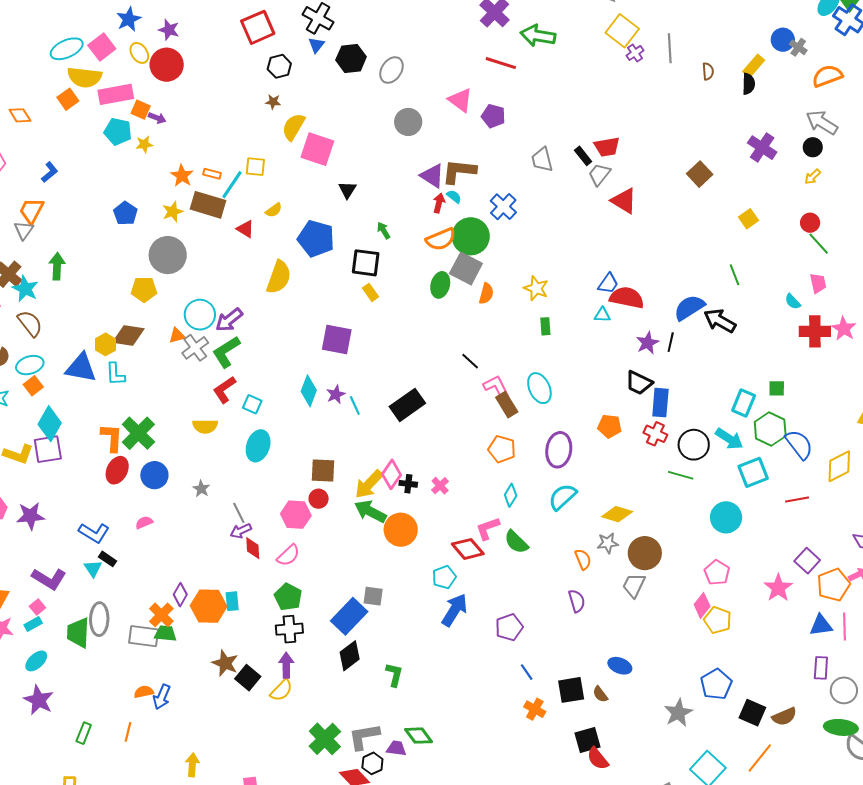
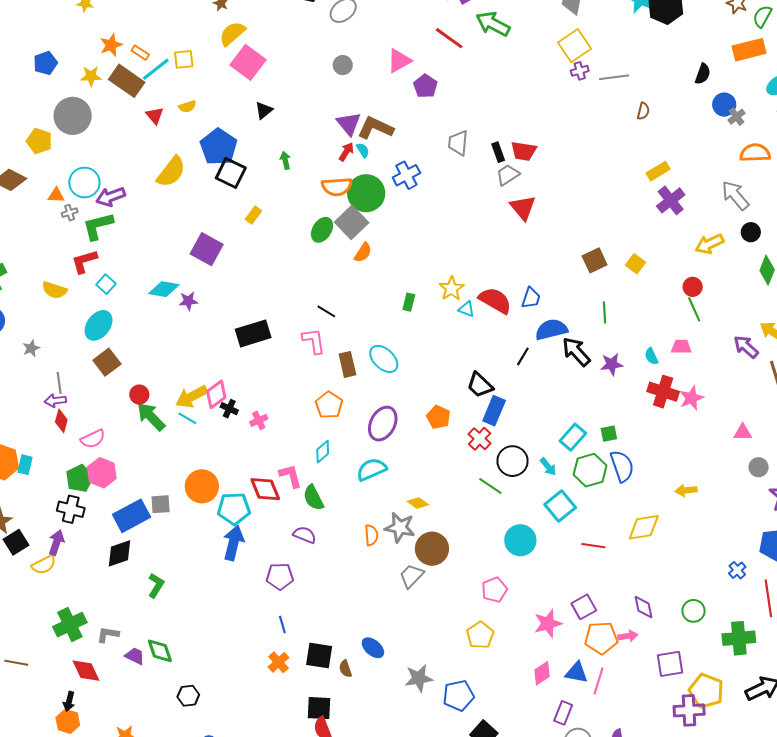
gray line: (670, 48) -> (614, 77), turned 68
yellow rectangle: (754, 66) -> (658, 171), moved
black semicircle: (749, 84) -> (703, 74), moved
pink triangle: (460, 100) -> (399, 61), turned 36
gray circle: (408, 122) -> (343, 65), size x0.7
black circle: (813, 147) -> (751, 232), moved
yellow square: (255, 167) -> (184, 59), turned -30
brown square: (700, 174) -> (595, 260), moved
yellow arrow: (813, 177) -> (709, 244), size x1.6
yellow square: (749, 219) -> (636, 264), turned -36
black square: (366, 263) -> (231, 173), moved
blue trapezoid: (608, 283) -> (531, 298), moved, turned -35
pink trapezoid: (818, 283) -> (681, 347), turned -95
yellow star: (536, 288) -> (451, 289), moved
yellow rectangle: (371, 292) -> (253, 215), turned 54
purple star: (647, 343) -> (612, 364), moved
gray cross: (195, 348) -> (70, 213), size x0.6
black line: (470, 361) -> (326, 311), turned -30
pink L-shape: (497, 387) -> (314, 341), moved
cyan ellipse: (539, 388) -> (384, 359), turned -40
green square: (777, 388) -> (609, 434), turned -30
cyan diamond: (309, 391) -> (164, 289), turned 60
cyan line: (355, 406) -> (187, 418), moved, turned -54
cyan arrow: (729, 439) -> (548, 467), size x0.7
blue semicircle: (799, 444) -> (622, 466), moved
brown square: (323, 471) -> (107, 362), moved, turned 32
cyan square: (753, 472) -> (560, 506), turned -36
green arrow: (370, 511) -> (151, 417), moved
yellow diamond: (617, 514) -> (418, 503), size x0.7
pink hexagon: (296, 515) -> (102, 473), moved
pink L-shape: (488, 528) -> (291, 476), turned 76
orange circle: (401, 530) -> (202, 486), moved
gray star: (608, 543) -> (400, 527), size x1.4
cyan pentagon: (444, 577) -> (234, 509), size x1.4
gray square: (373, 596) -> (161, 504), turned -30
purple semicircle: (577, 601) -> (305, 535), moved, turned -70
pink diamond: (702, 605) -> (542, 673), moved
blue arrow: (455, 610) -> (233, 543), turned -36
gray star: (678, 713) -> (419, 678), moved
gray L-shape: (364, 736) -> (108, 635), size x0.7
black hexagon: (372, 763) -> (188, 696), moved

